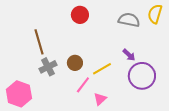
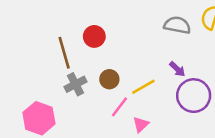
red circle: (80, 15) -> (94, 36), moved

